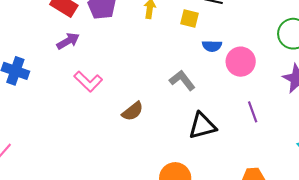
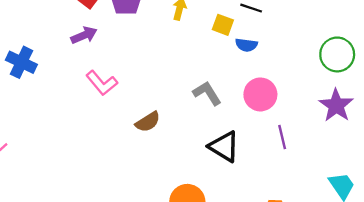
blue semicircle: (212, 46) -> (246, 45), moved
pink circle: (241, 62) -> (260, 94), moved
black triangle: (202, 126) -> (224, 147), turned 40

